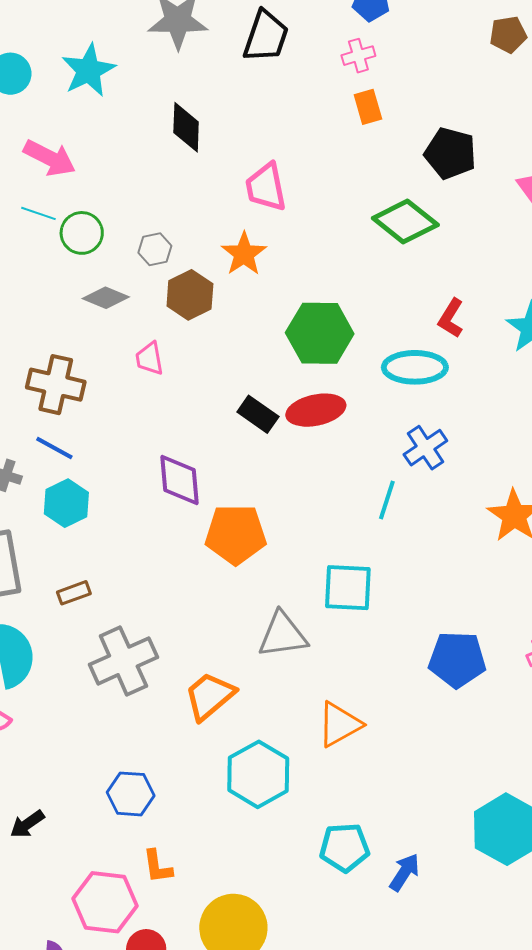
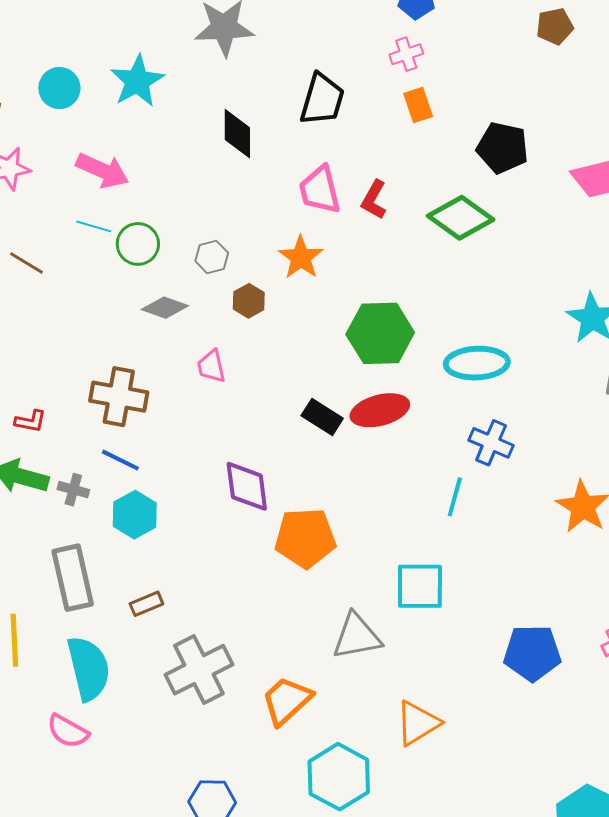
black trapezoid: (266, 36) -> (322, 99), moved
brown hexagon: (190, 295) -> (249, 301), size x0.7
red L-shape: (451, 318) -> (374, 200), moved
blue cross: (425, 448) -> (491, 443), turned -30

